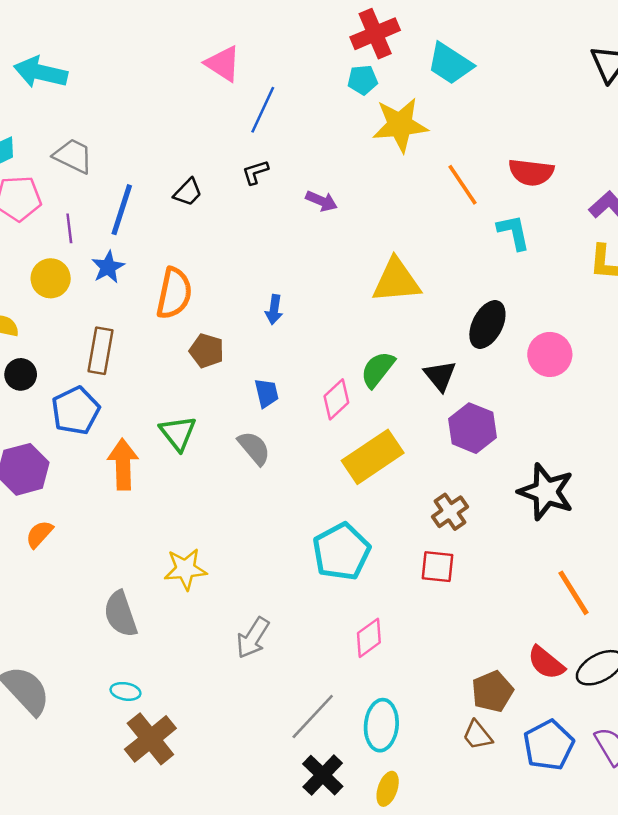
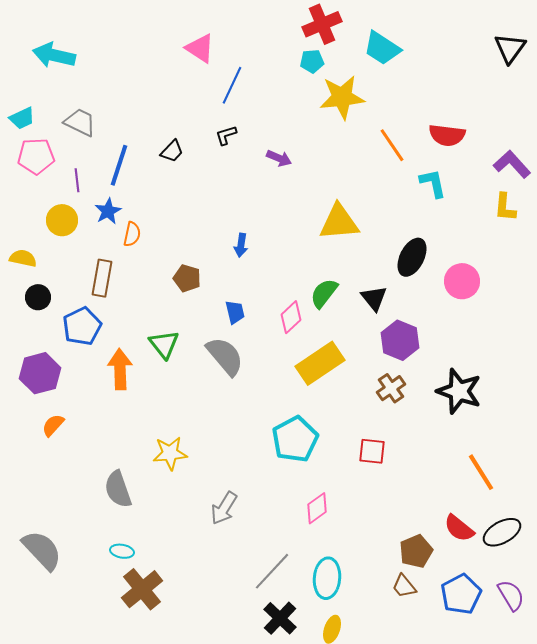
orange semicircle: (174, 293) -> (132, 234), moved, size x0.6
gray semicircle: (254, 448) -> (225, 356), size x1.4
brown cross: (450, 512) -> (391, 388), moved

